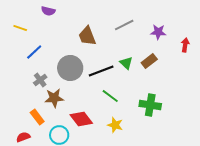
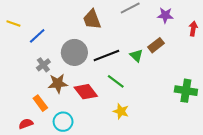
yellow line: (20, 28) -> (13, 23), moved
green triangle: (126, 63) -> (136, 56), moved
green cross: (150, 105) -> (186, 91), moved
red diamond: (81, 119) -> (86, 92), moved

